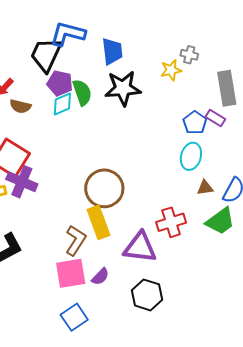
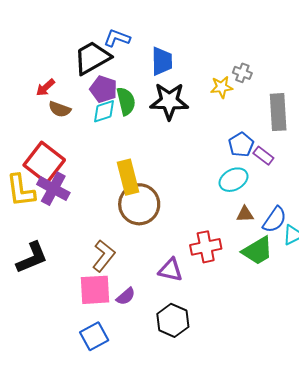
blue L-shape: (68, 34) -> (117, 38), size x0.7
black trapezoid: (46, 55) -> (92, 58), turned 30
purple rectangle: (215, 118) -> (263, 156), moved
cyan ellipse: (191, 156) -> (233, 180), turned 40
yellow rectangle: (99, 222) -> (128, 177), moved
purple triangle: (140, 247) -> (170, 270), size x0.7

